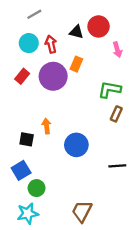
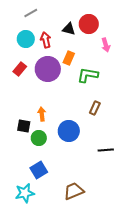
green L-shape: (110, 90) -> (88, 75), moved
brown rectangle: (116, 114) -> (95, 108), moved
blue square: (21, 170) -> (39, 170), moved
green circle: (37, 188) -> (39, 138), moved
brown trapezoid: (82, 211) -> (74, 191), turned 40

